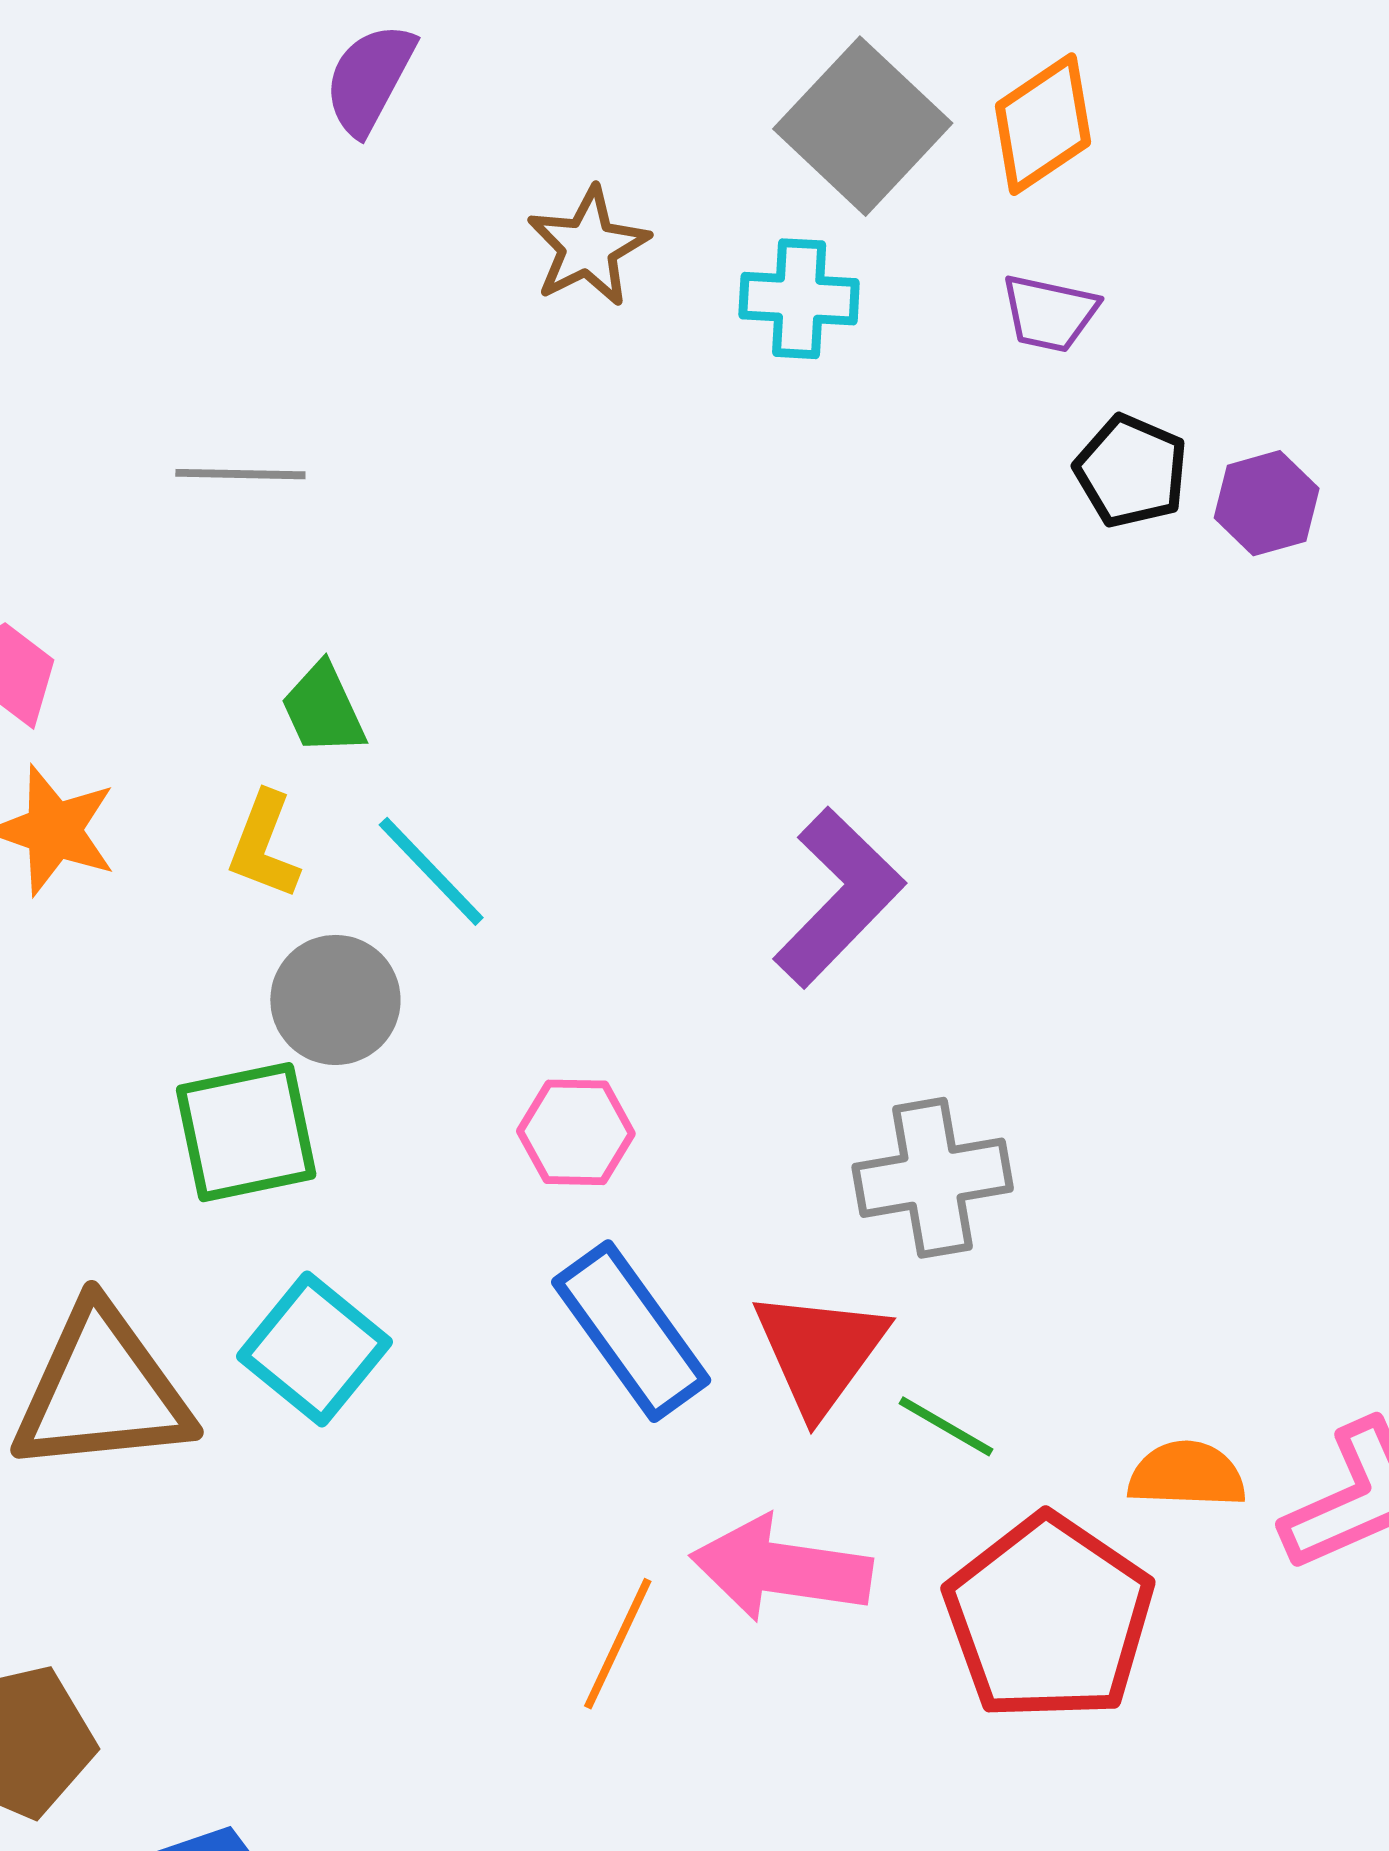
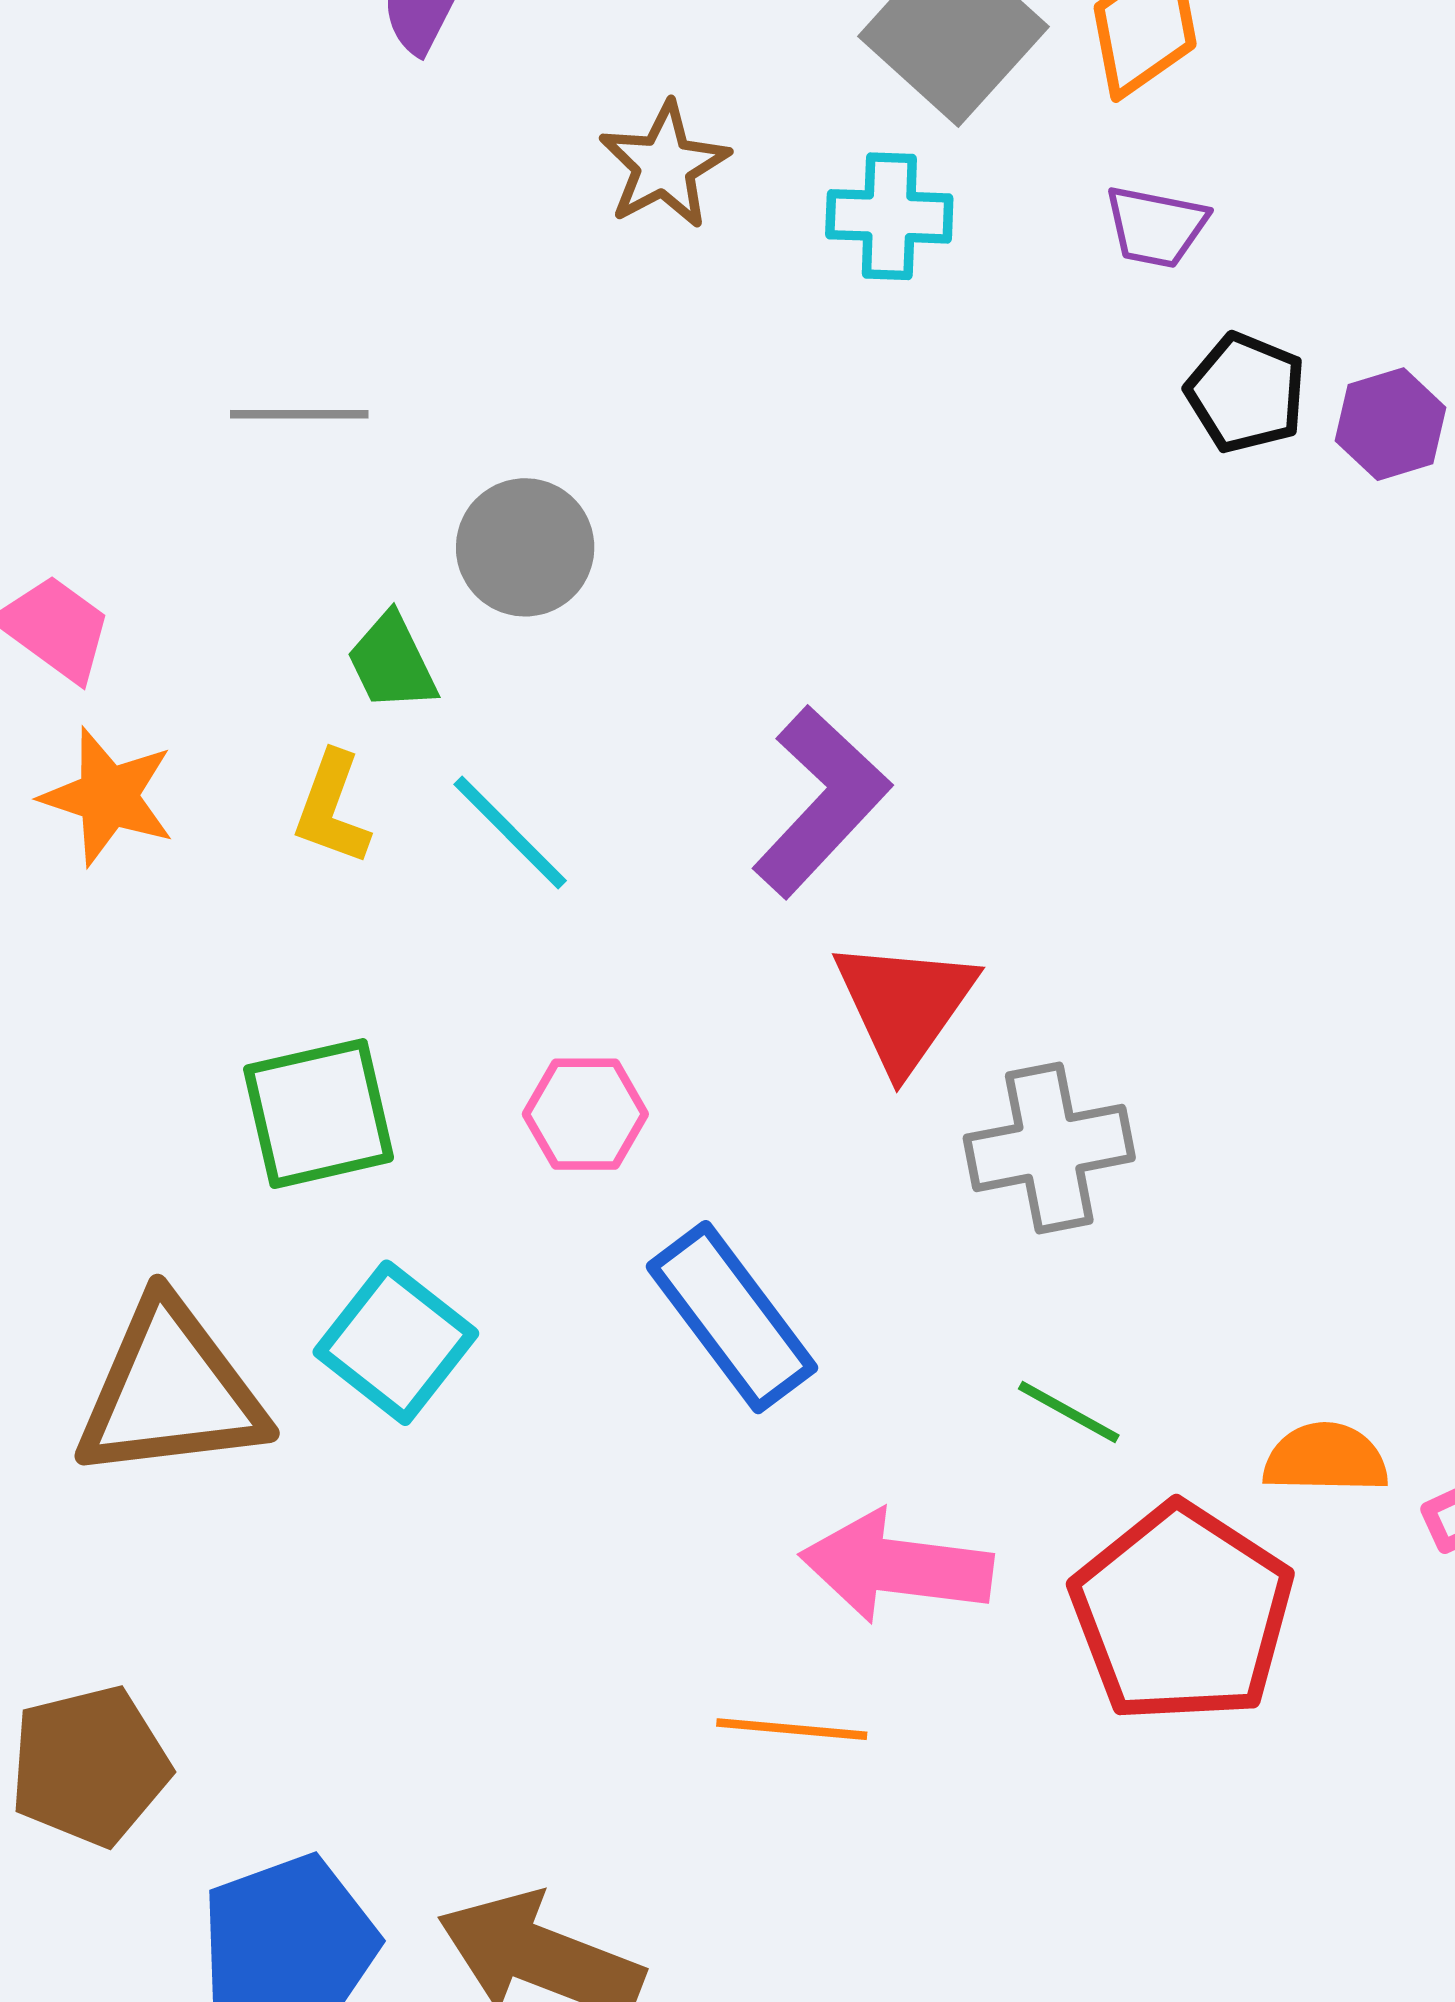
purple L-shape: (839, 897) -> (821, 802), moved
gray circle: (335, 1000) -> (525, 547), moved
pink hexagon: (576, 1132) -> (585, 1114), moved
red triangle: (820, 1352) -> (905, 1005), moved
orange line: (618, 1644) -> (792, 1729), moved, turned 71

